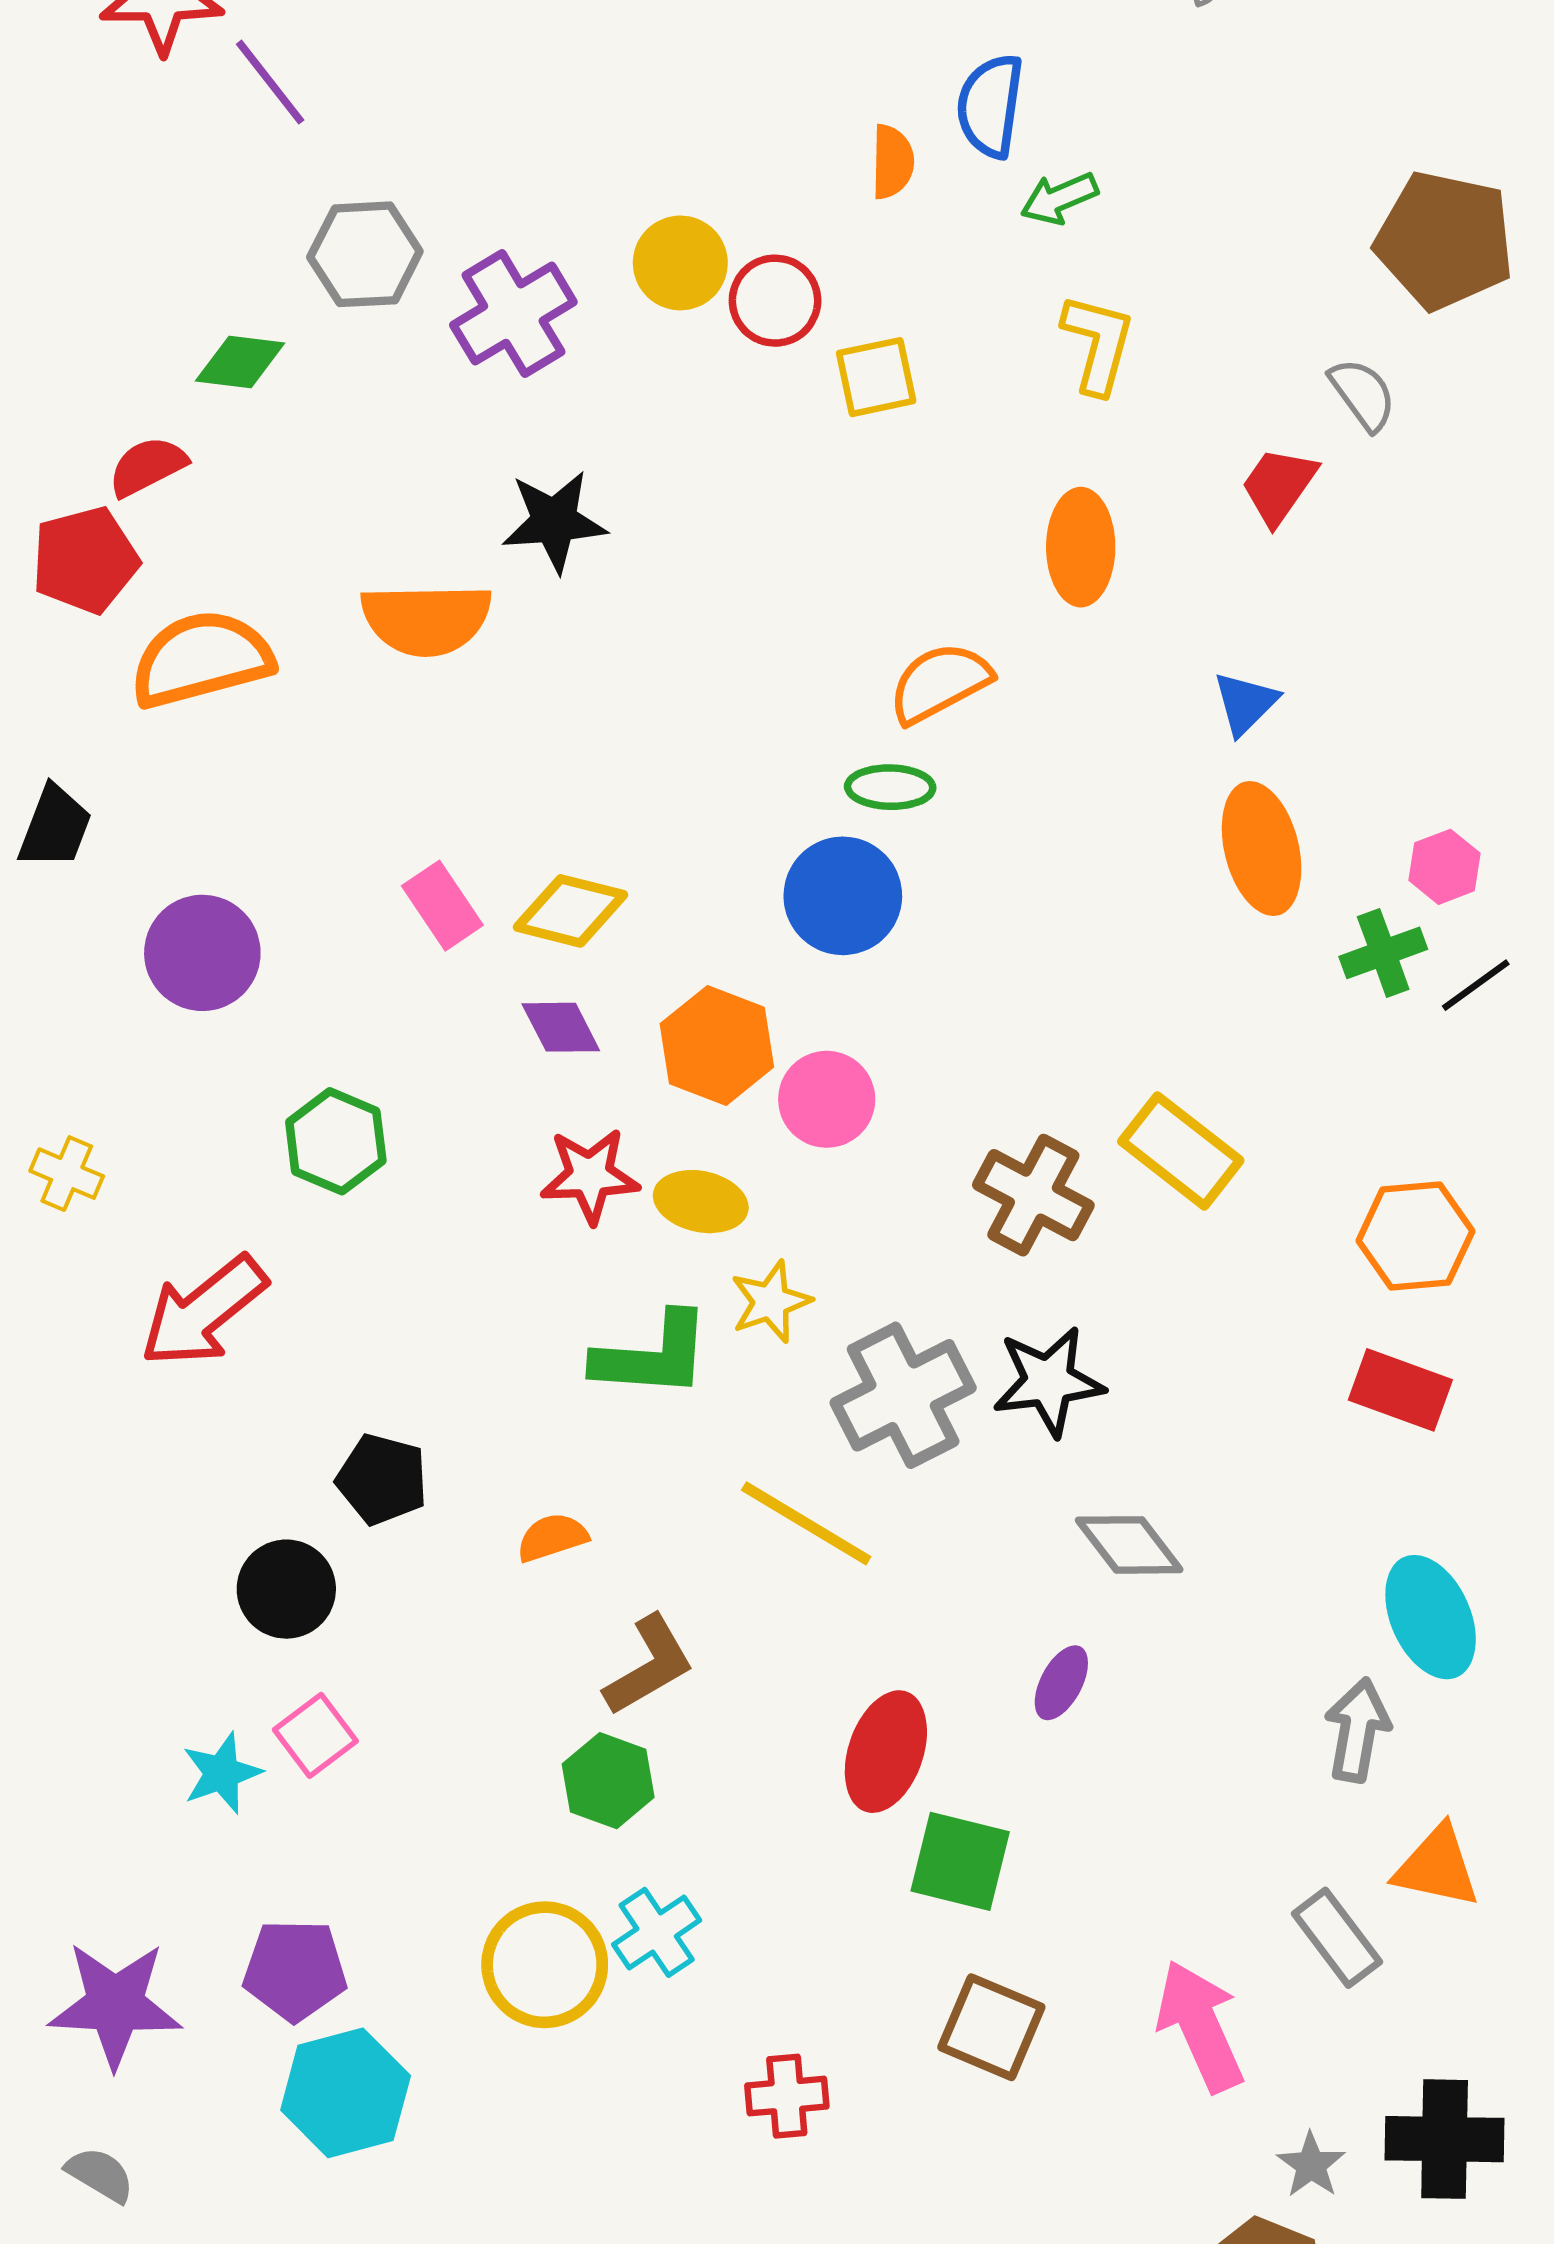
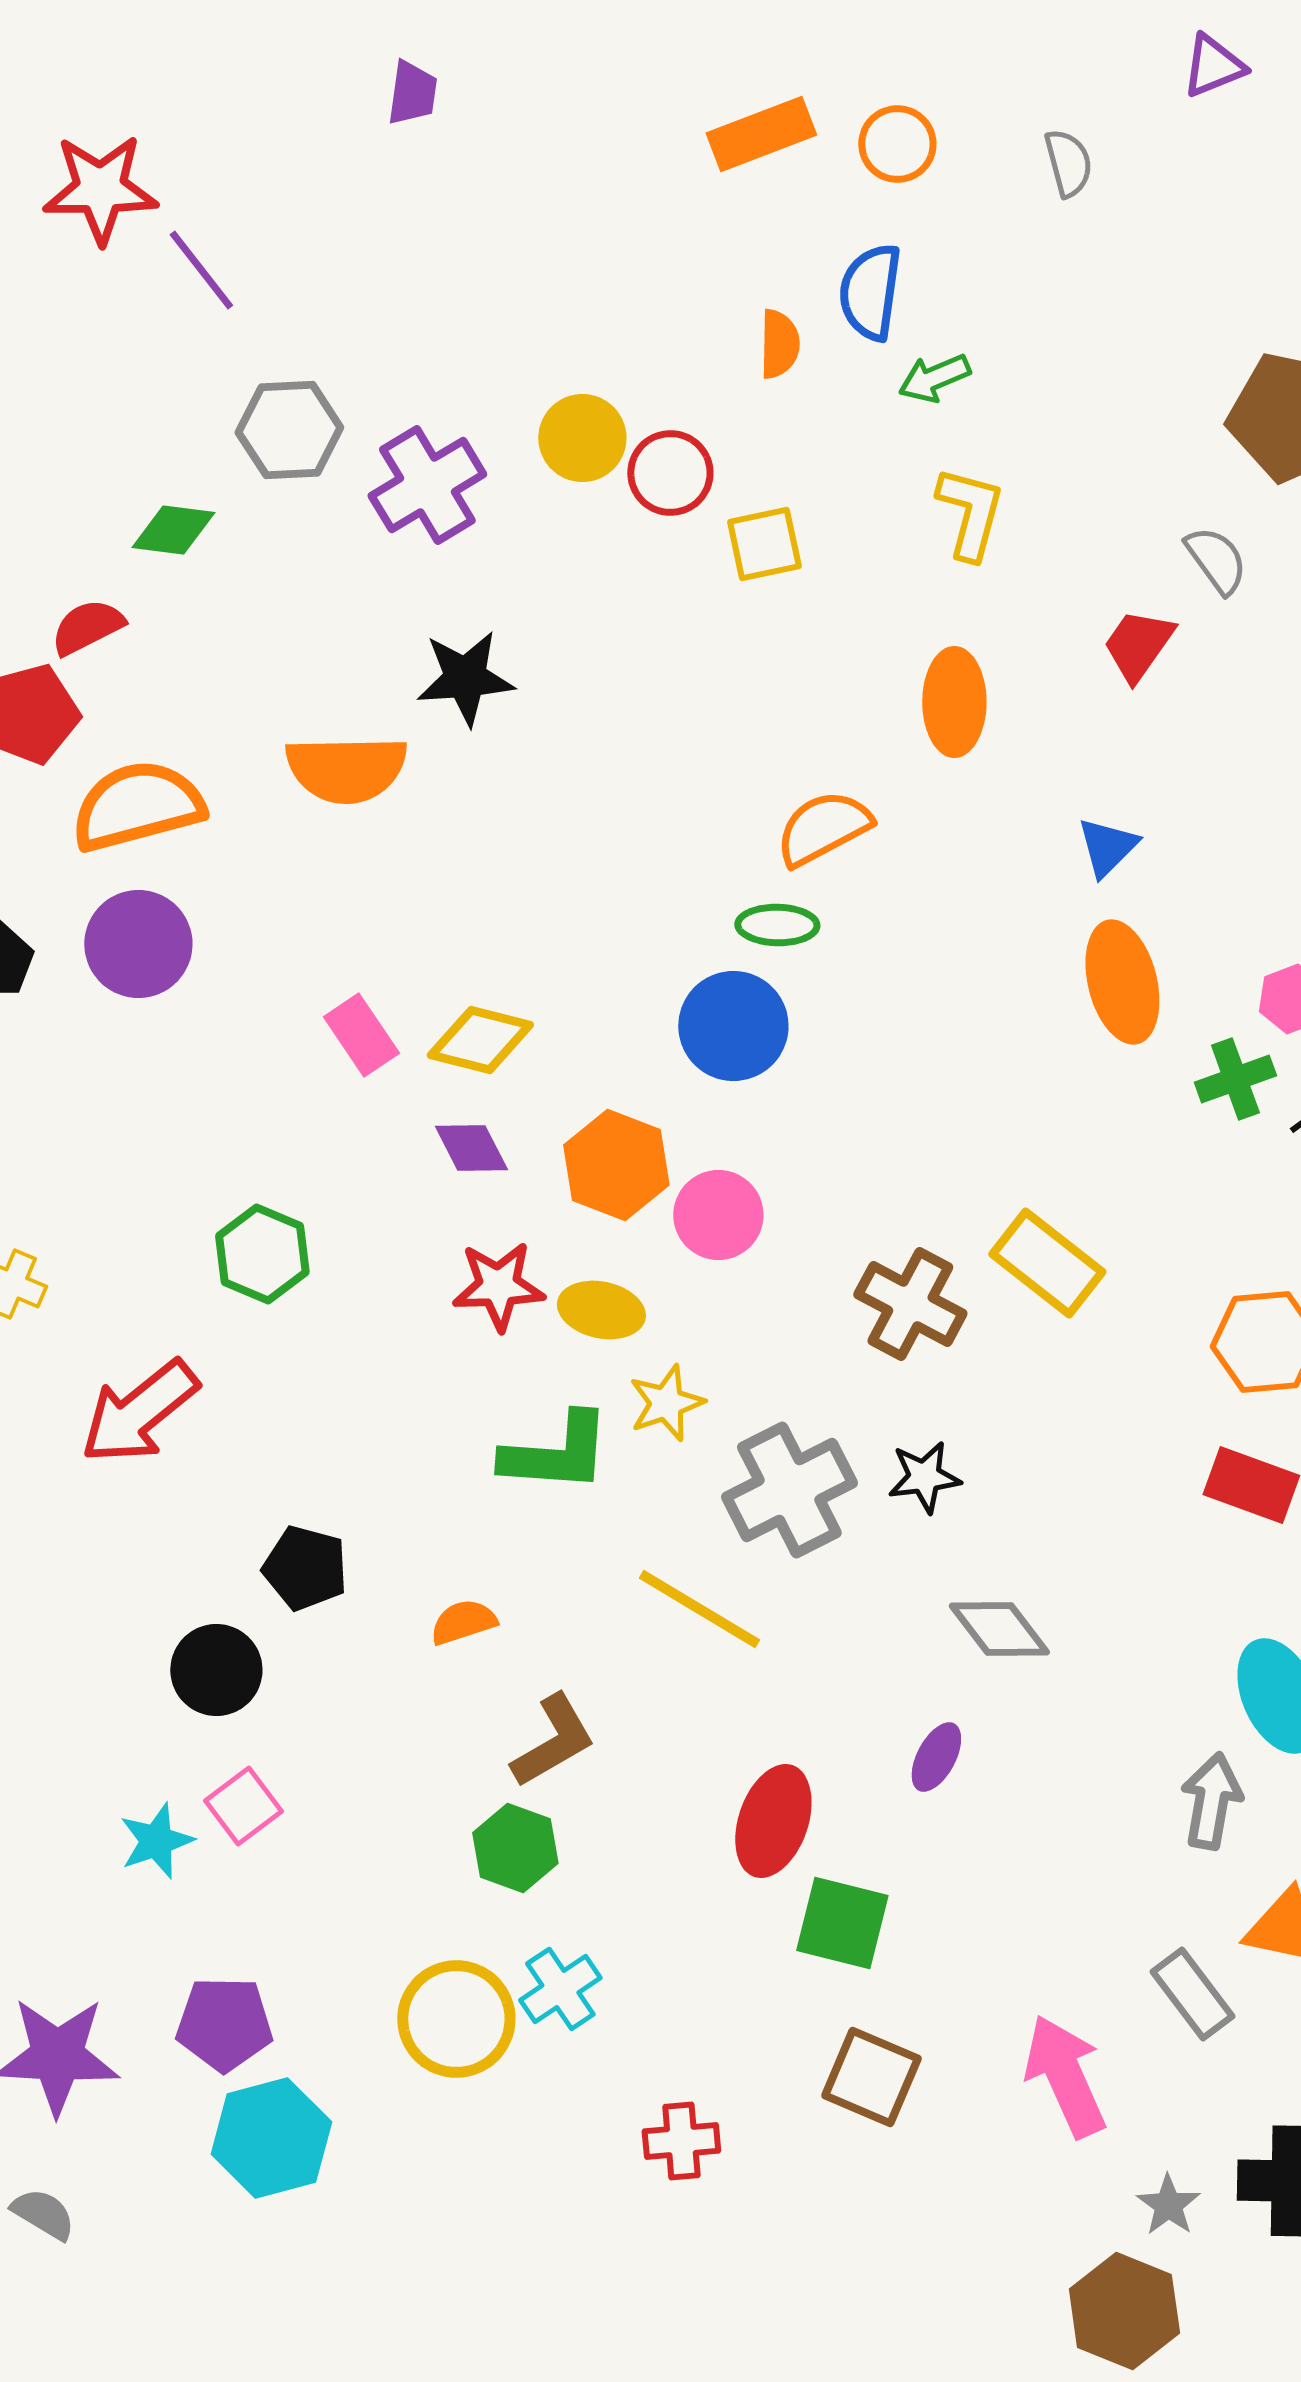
purple circle: (202, 953) -> (138, 944), moved
black star: (1048, 1381) -> (924, 1477), size x0.7

